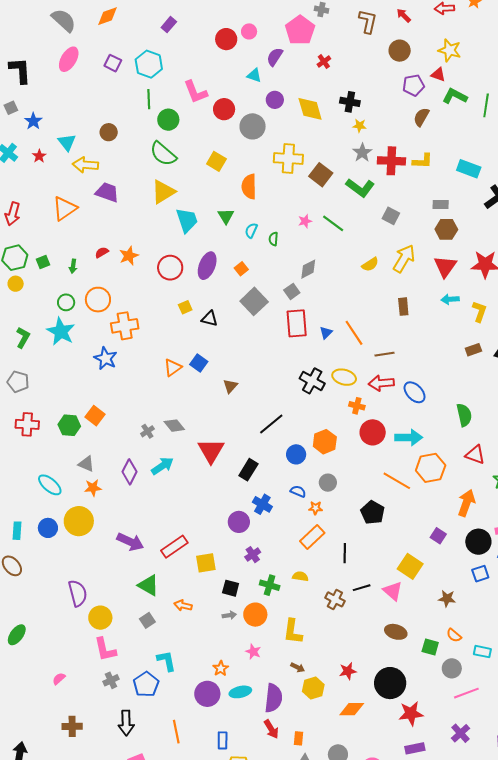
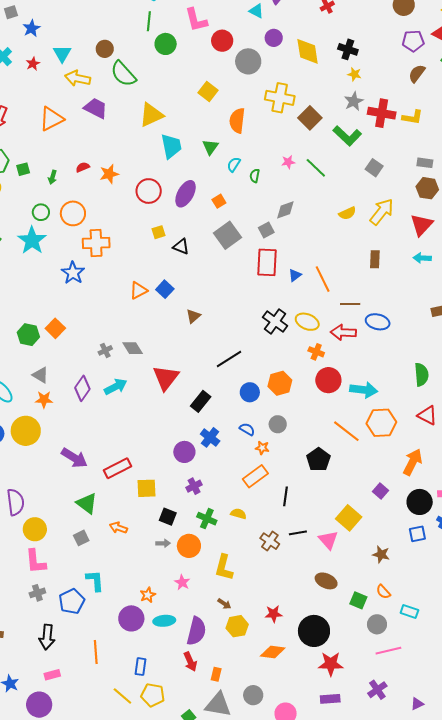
green semicircle: (163, 154) -> (123, 74), moved
blue ellipse: (415, 392) -> (378, 322), moved, turned -40

